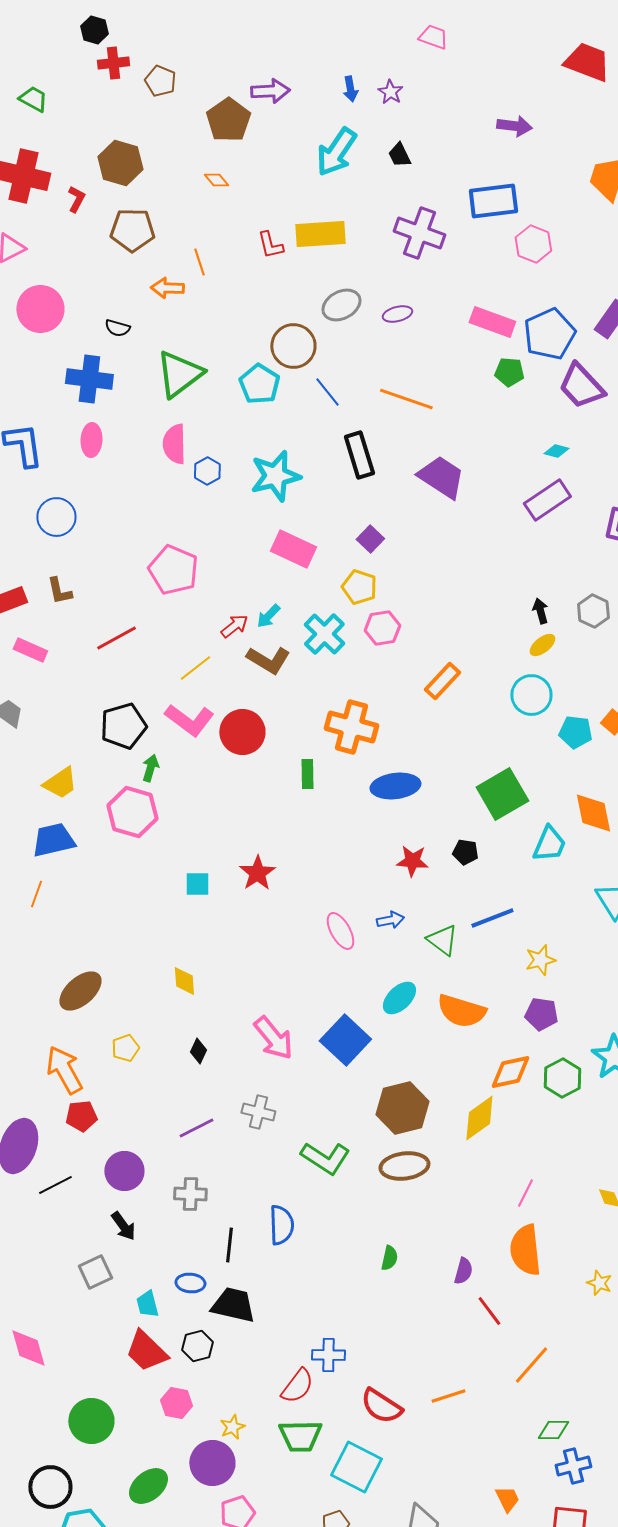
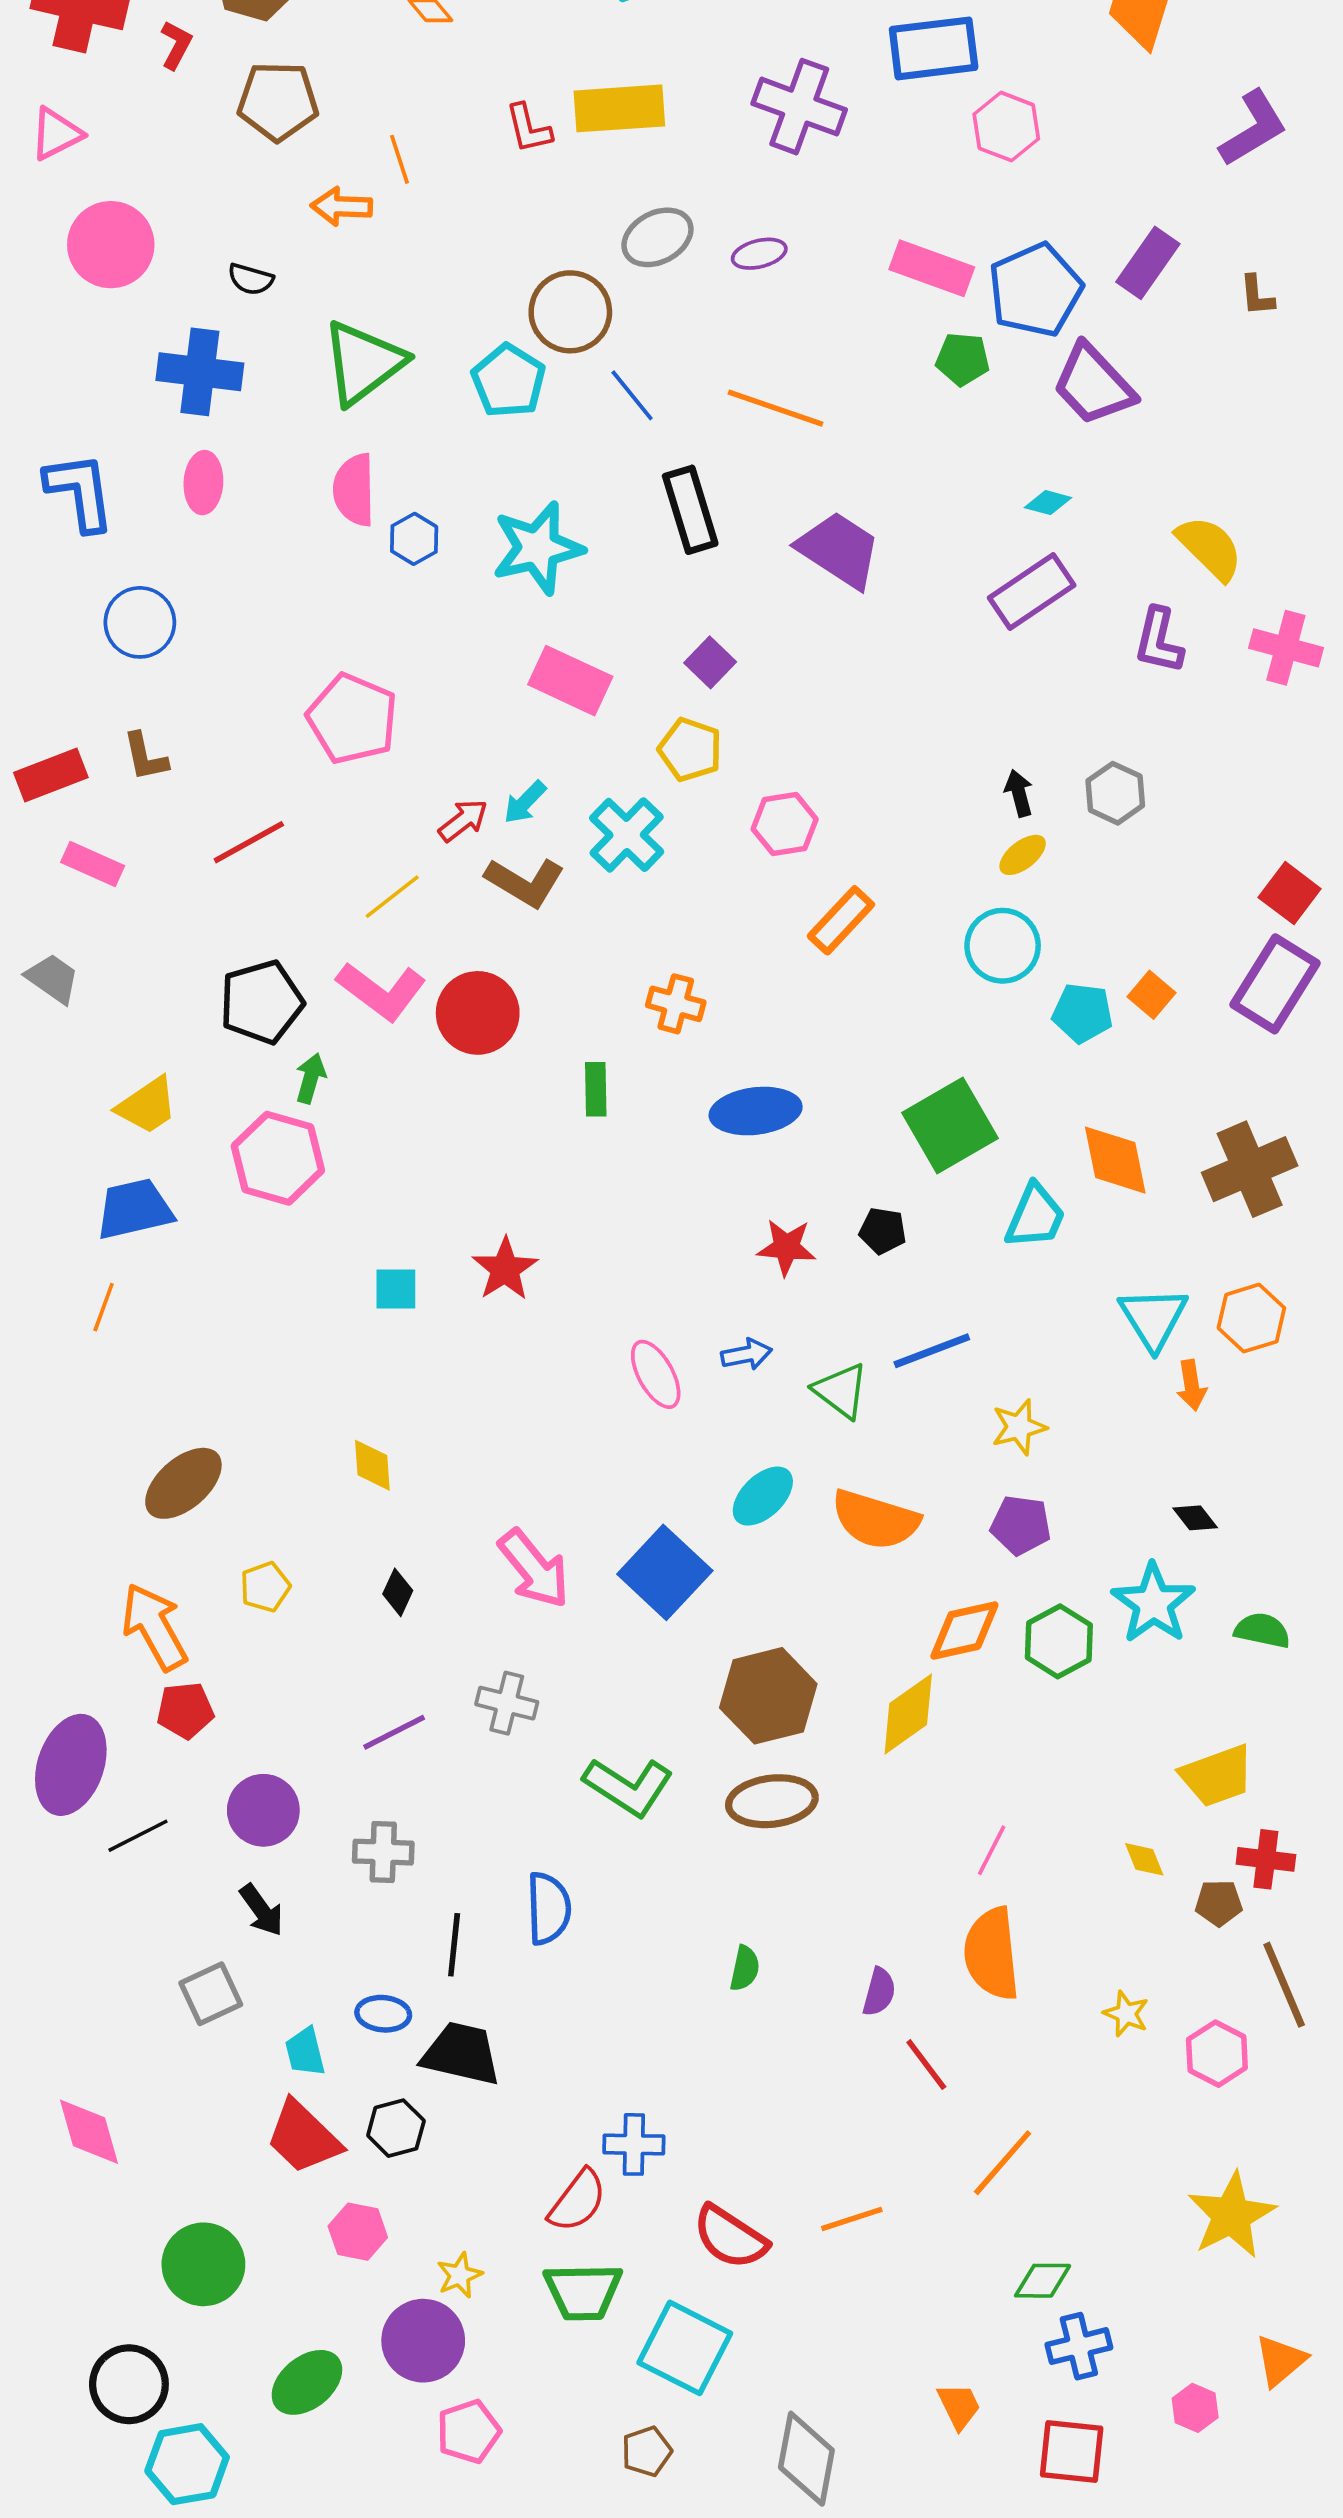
pink hexagon: (382, 628) -> (785, 824), moved
orange cross: (351, 727) -> (676, 1004), size x0.6

